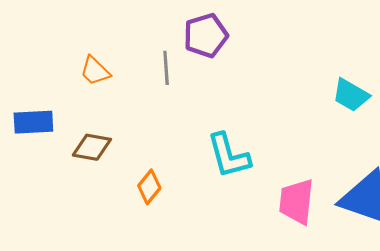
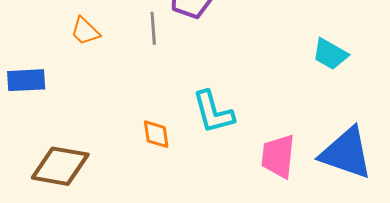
brown diamond: (92, 147) -> (60, 166), moved, size x1.5
orange diamond: (149, 187) -> (156, 134), moved, turned -48

